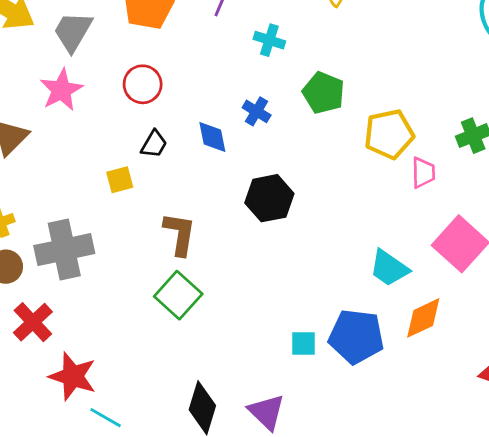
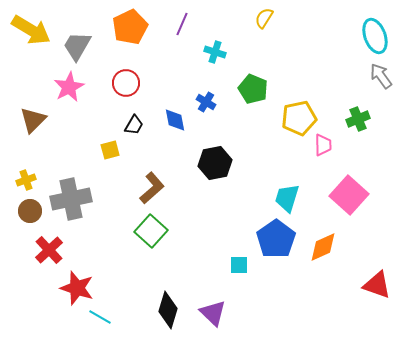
brown L-shape: (180, 234) -> (152, 188), turned 40
cyan trapezoid: (389, 268) -> (287, 198), moved, turned 72
blue pentagon: (356, 336) -> (276, 239), moved, turned 30

